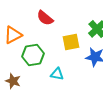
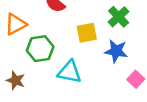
cyan triangle: (57, 74) -> (70, 72), size x1.5

